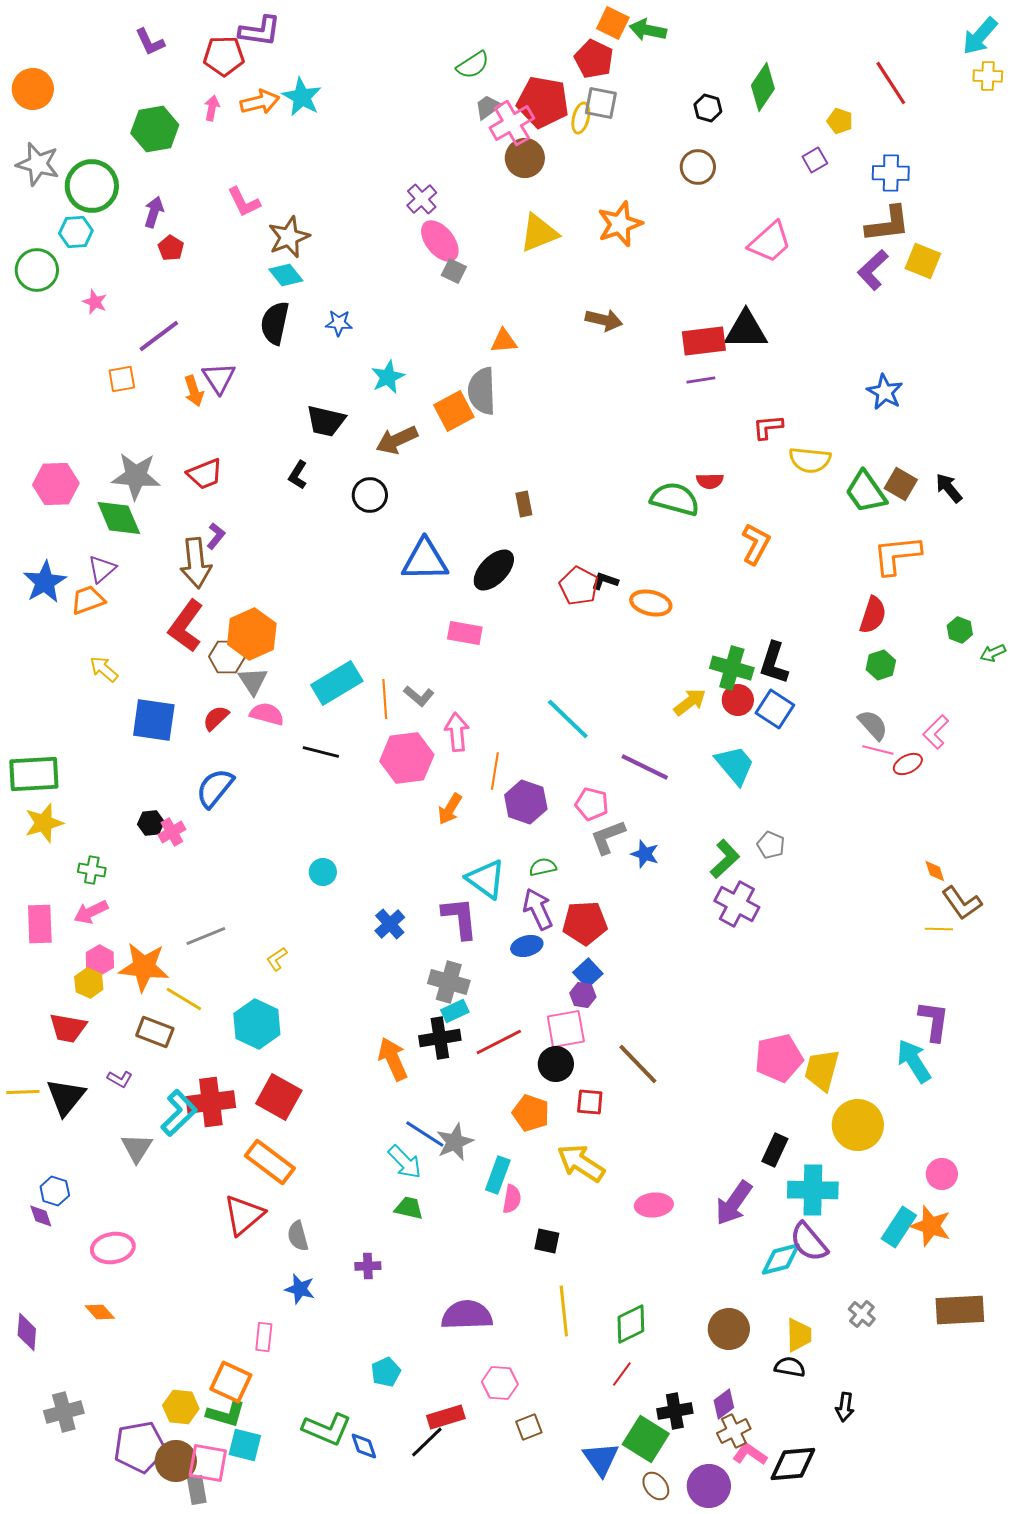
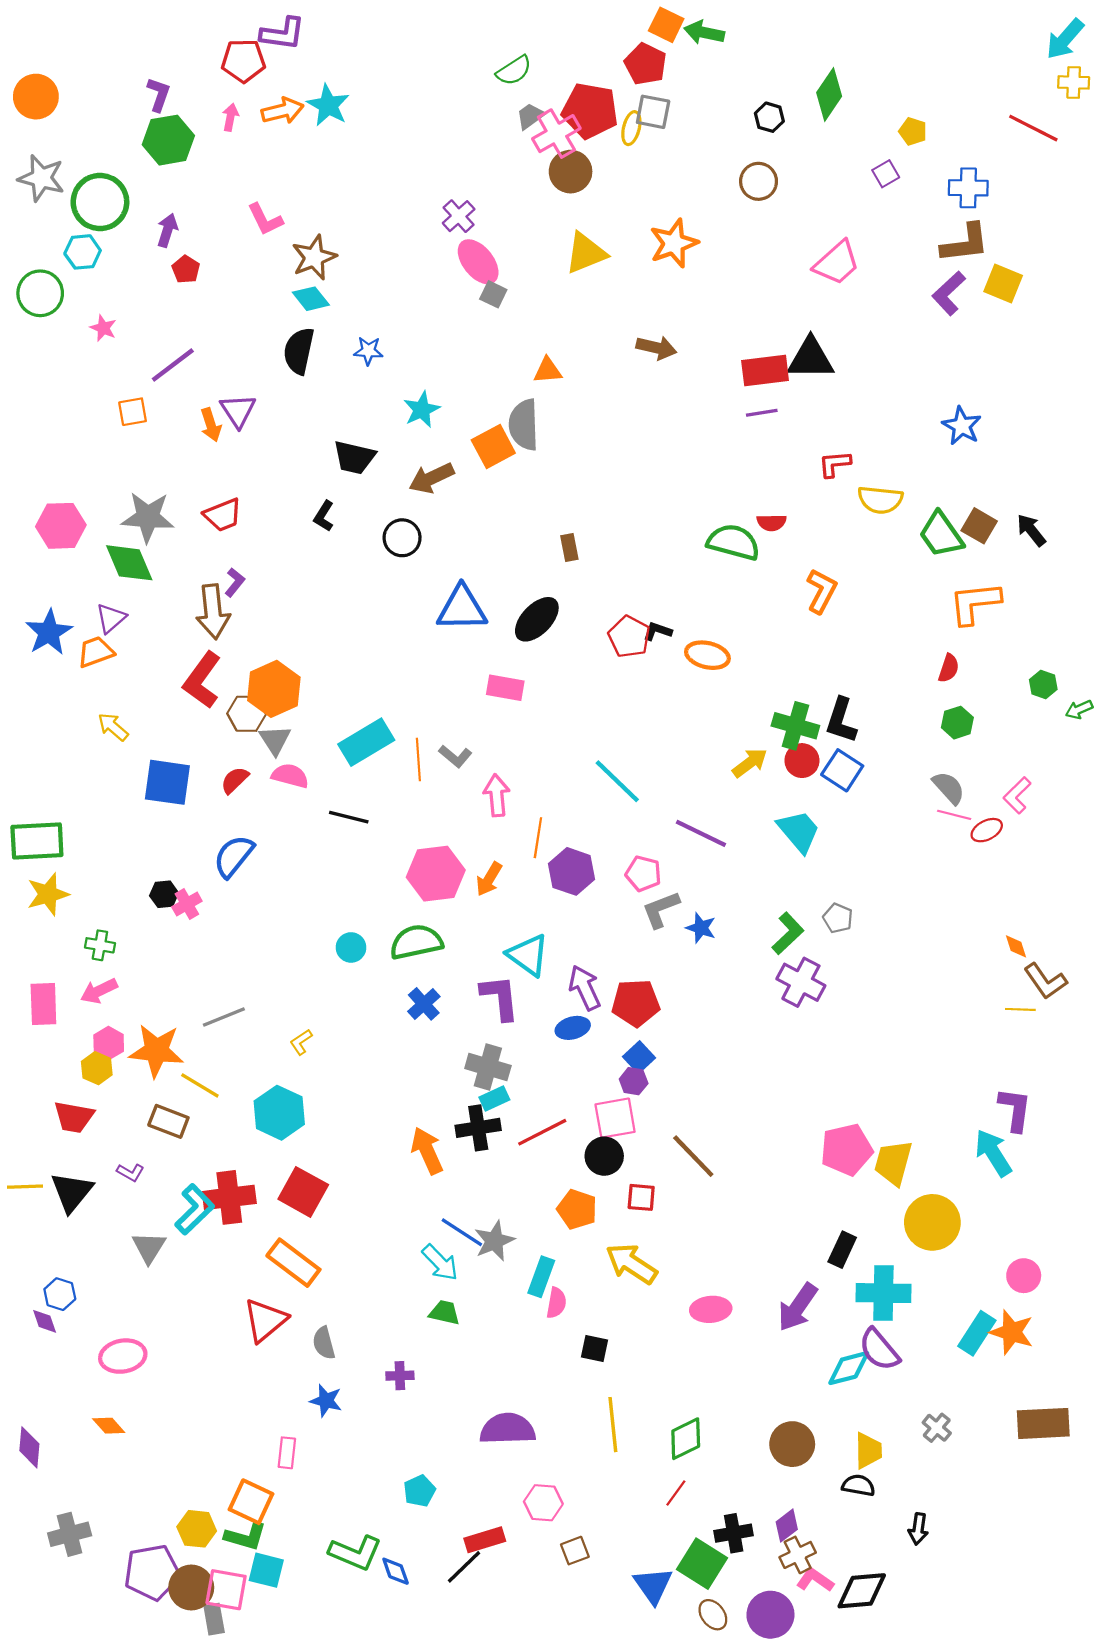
purple L-shape: (150, 42) -> (159, 94), moved, turned -136
red line: (891, 83) -> (1033, 128), moved, turned -30
red semicircle: (873, 615) -> (949, 668), size x0.7
pink hexagon: (407, 758) -> (436, 874), moved
green semicircle: (543, 867) -> (416, 942), moved, size x1.8

